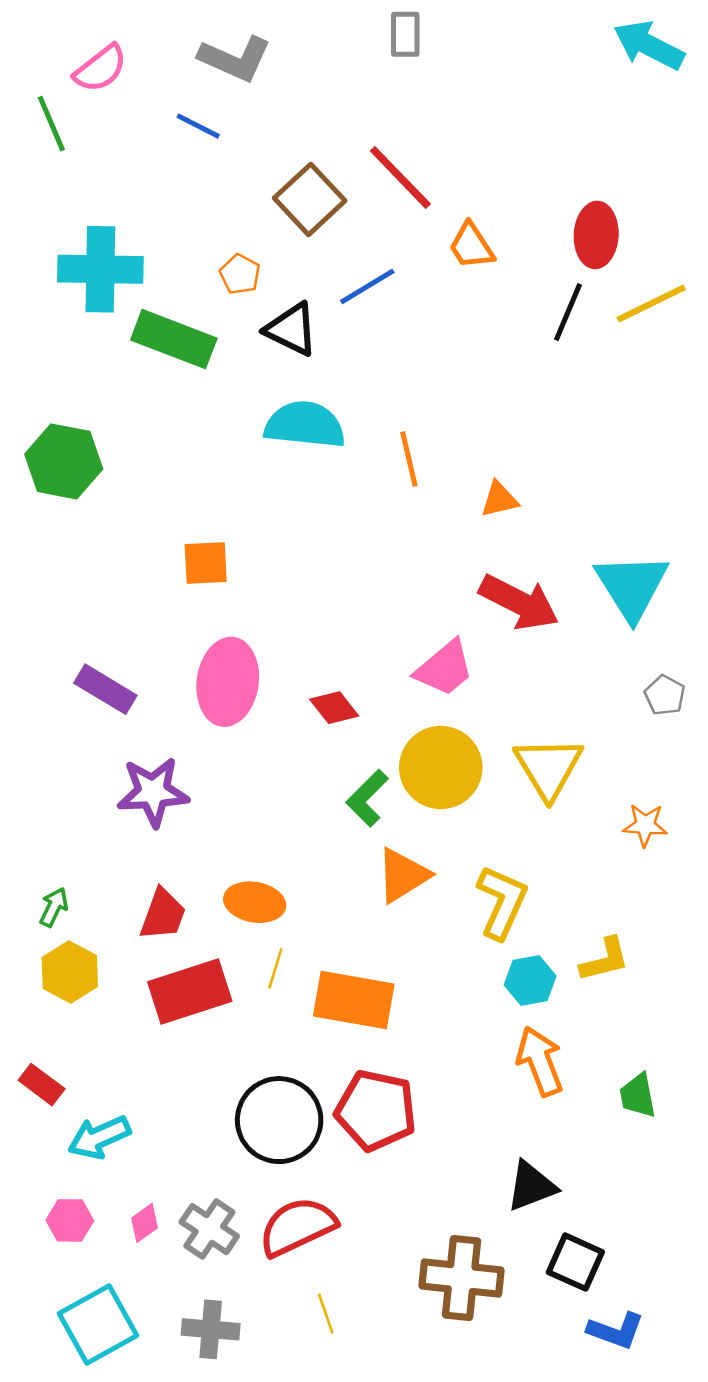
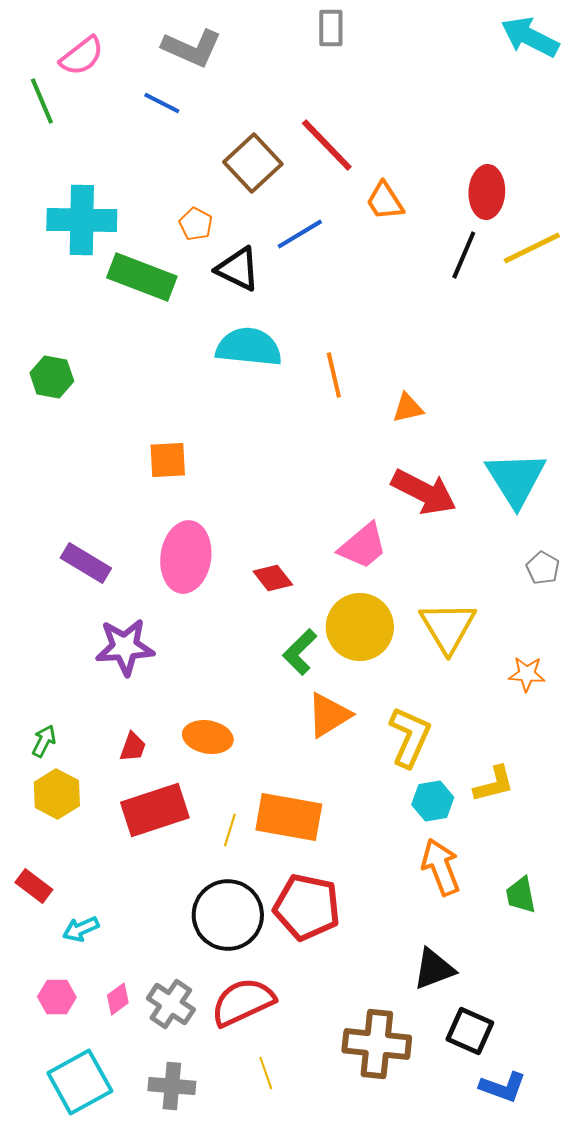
green hexagon: (64, 461) -> (52, 377), size x0.7
red trapezoid: (163, 914) -> (133, 747), size x0.7
yellow line: (275, 968) -> (230, 830), moved
cyan arrow: (99, 1137) -> (81, 929), size x0.7

